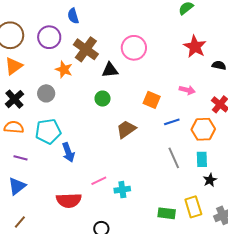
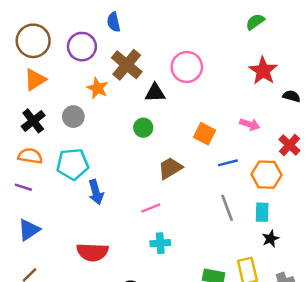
purple line: (21, 158) -> (23, 187), moved
pink line: (99, 181) -> (151, 208), moved

